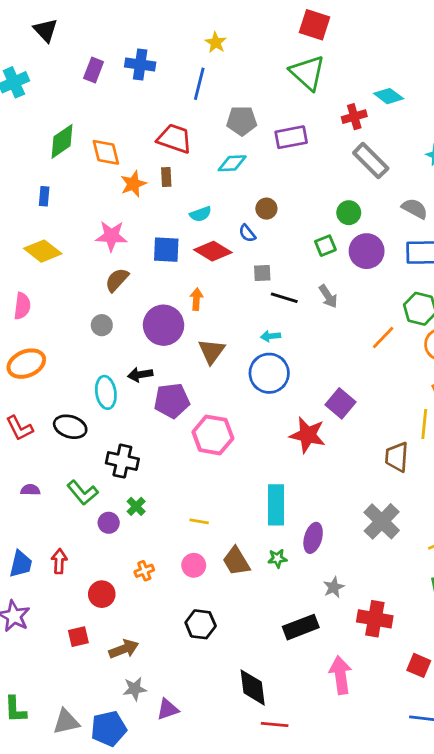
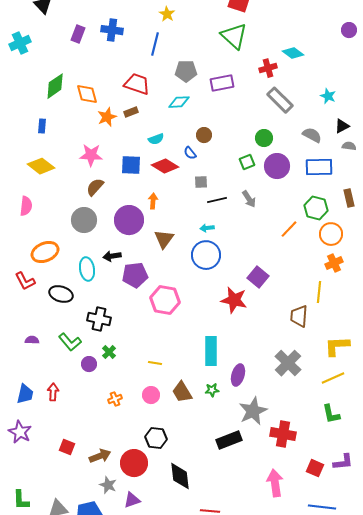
brown rectangle: (166, 177) -> (131, 112), turned 72
black line: (284, 298) -> (217, 200), turned -30
gray circle: (102, 325) -> (84, 220), size x1.6
orange ellipse: (26, 364) -> (45, 252), moved
red L-shape: (19, 428) -> (25, 281), moved
gray star: (334, 587) -> (253, 411), size x1.8
red circle: (102, 594) -> (134, 463), moved, size x1.4
red square: (78, 637) -> (67, 447), turned 35
pink arrow: (341, 675) -> (275, 483), moved
black diamond: (253, 687) -> (180, 476), moved
gray star: (135, 689) -> (108, 485), turned 30

